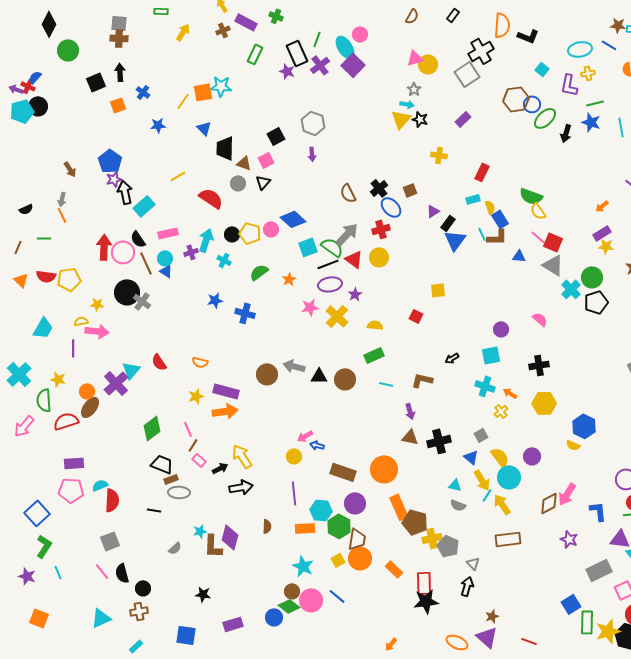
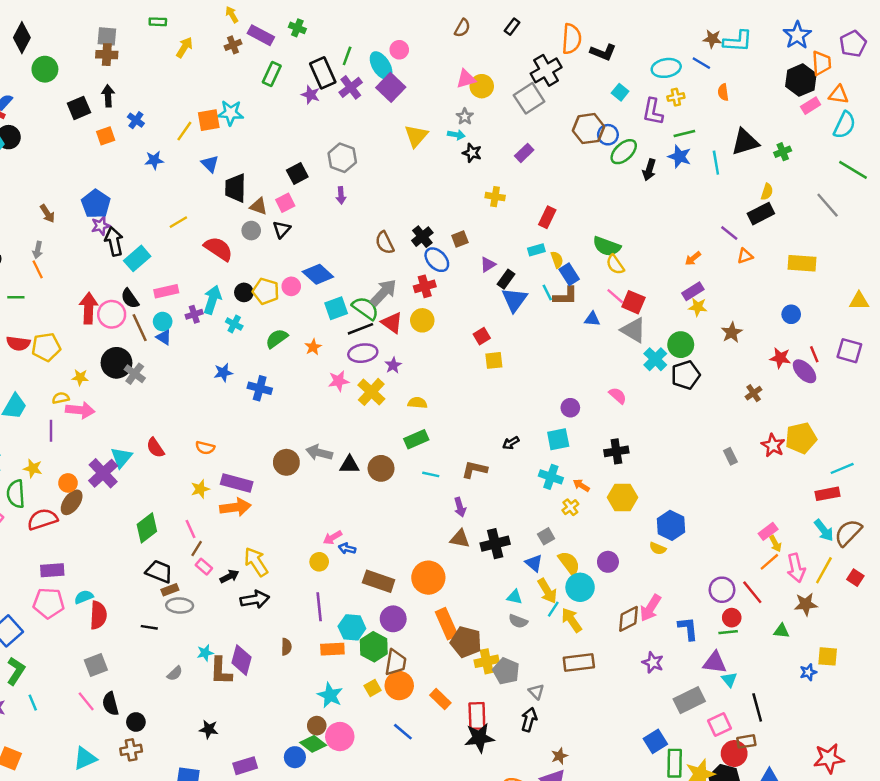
yellow triangle: (401, 119) -> (416, 136), moved
red square: (416, 316) -> (482, 336), moved, turned 32
blue line: (337, 596) -> (403, 732), moved

